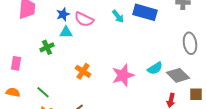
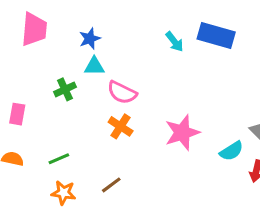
pink semicircle: (84, 19) -> (122, 92), moved
cyan semicircle: (155, 68) -> (232, 151), moved
green line: (43, 92) -> (59, 159), turned -64

